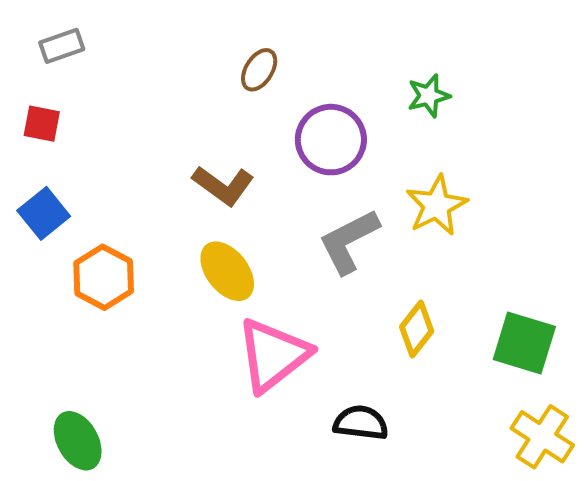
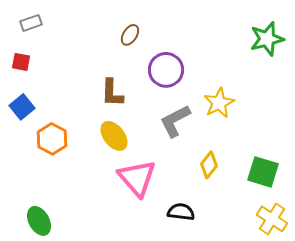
green star: (429, 96) -> (267, 39), moved, size x1.6
brown L-shape: (223, 185) -> (112, 93), turned 56
pink triangle: (273, 355) -> (137, 178), turned -33

